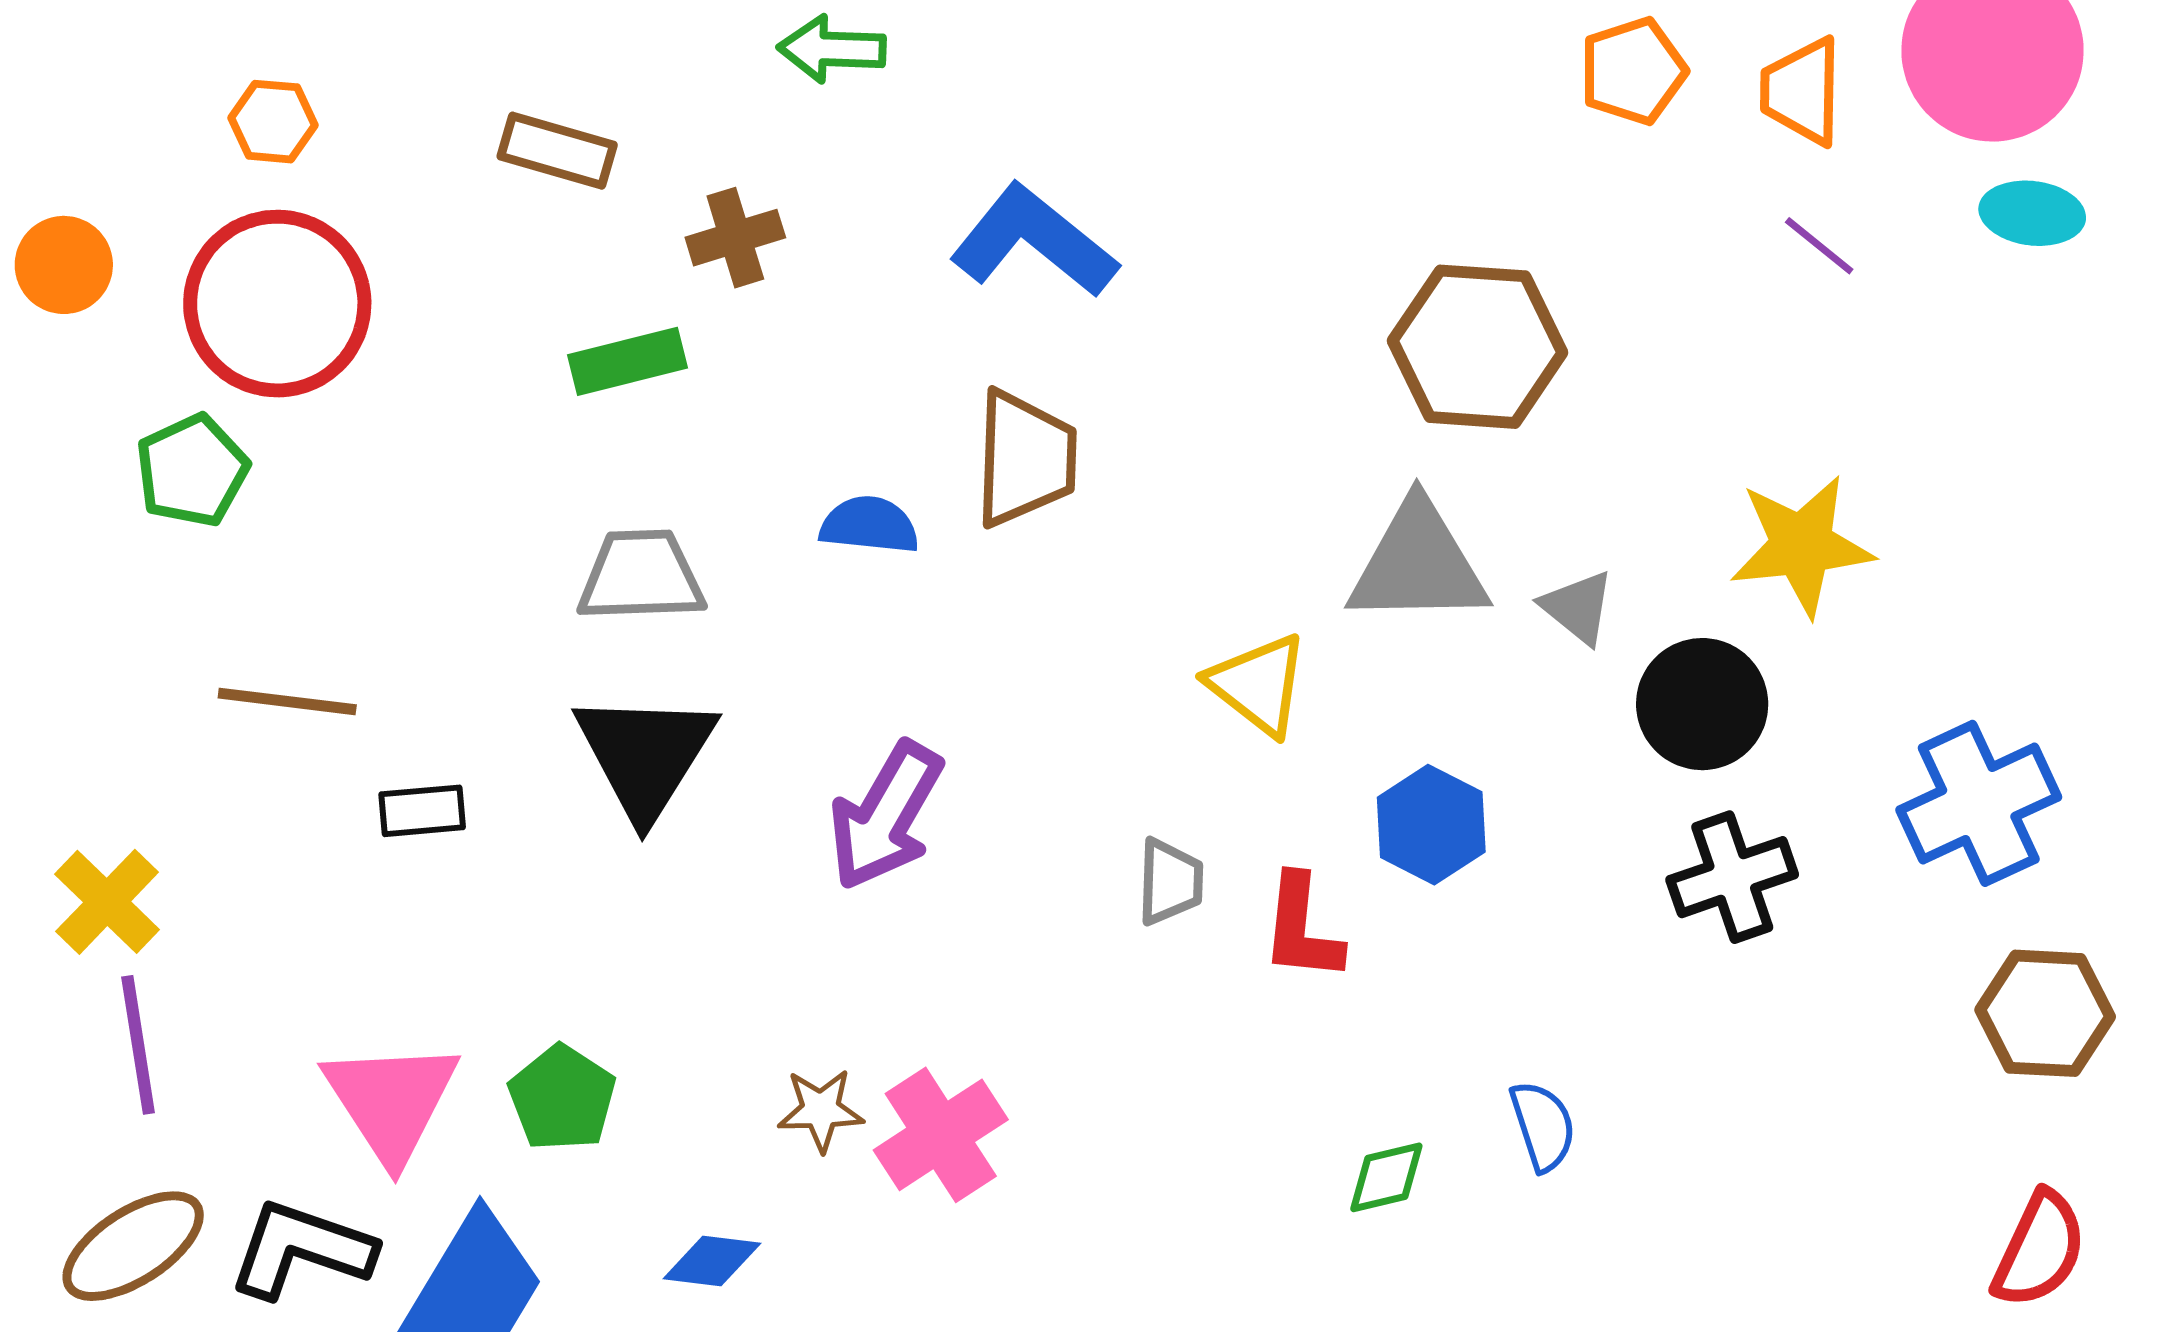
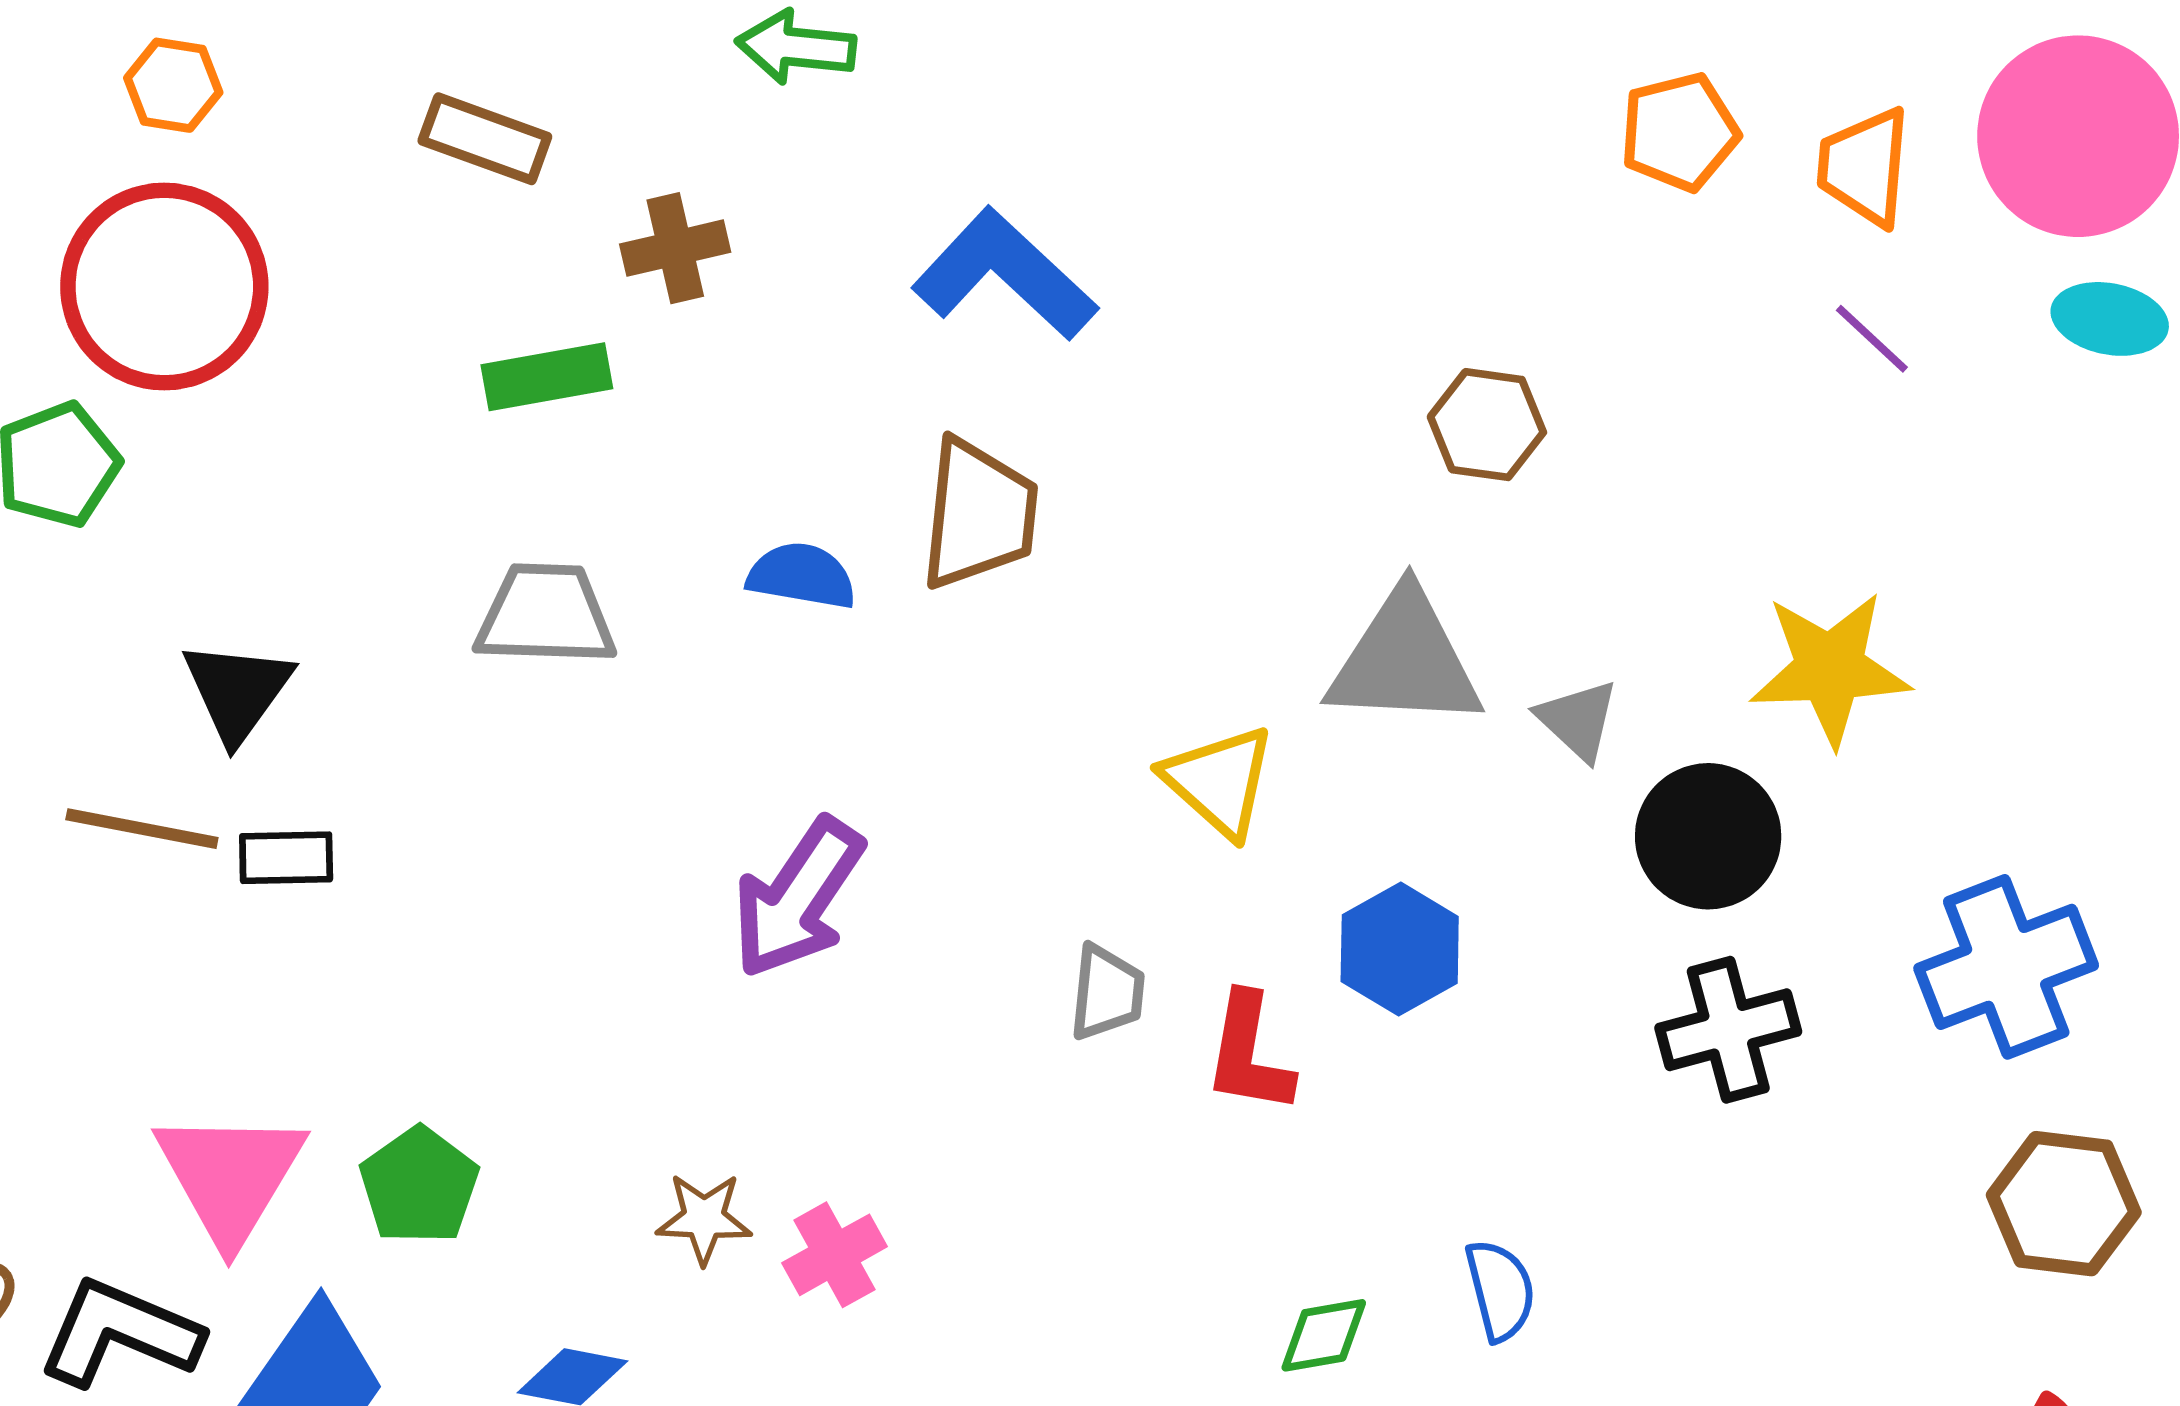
brown hexagon: (1478, 347) -> (1487, 425), size x0.6
brown line: (287, 701) -> (142, 829), moved
black triangle: (645, 755) -> (237, 691), moved, size x0.7
pink cross: (941, 1135) -> (835, 1255), size x0.7

